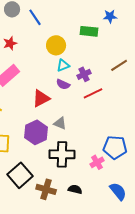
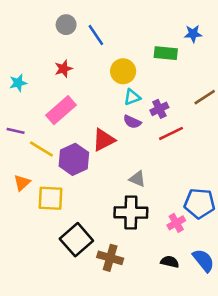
gray triangle: (60, 123) -> (137, 179), moved
purple hexagon: (36, 132) -> (74, 159), moved
black semicircle: (75, 189) -> (170, 262), moved

